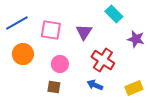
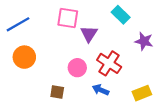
pink square: (51, 30) -> (68, 18), moved
pink circle: (60, 64) -> (77, 68), moved

